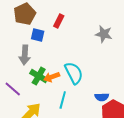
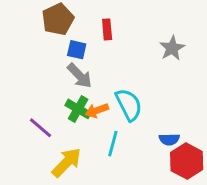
red rectangle: (59, 21) -> (107, 29), turned -32
gray star: (104, 34) -> (172, 48), turned 30
gray arrow: (25, 55) -> (80, 76), moved, turned -48

